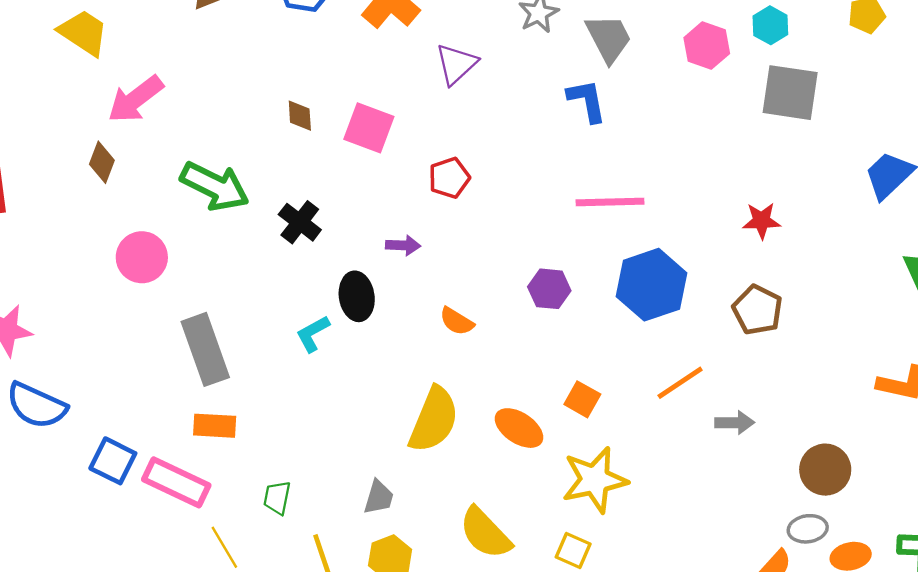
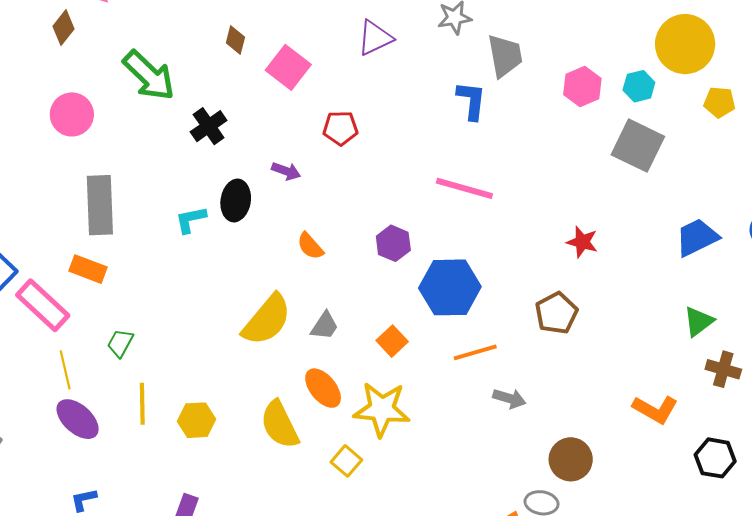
blue hexagon: (652, 285) -> (450, 287), moved
orange ellipse: (519, 428) -> (323, 388), moved
gray trapezoid: (379, 497) -> (325, 326), moved

